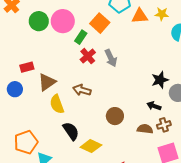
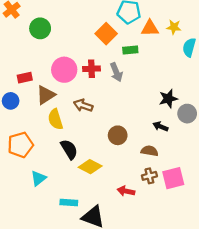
pink circle: (63, 21) -> (64, 70), moved
green rectangle: (81, 37) -> (130, 50), moved, turned 48
red cross: (88, 56) -> (91, 69), turned 35
brown cross: (164, 125) -> (149, 176), moved
orange pentagon: (26, 142) -> (20, 145), moved

